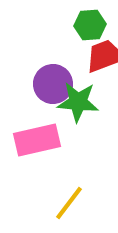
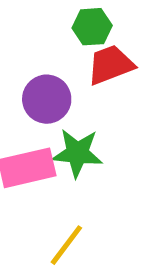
green star: (78, 102) -> (77, 153), moved

